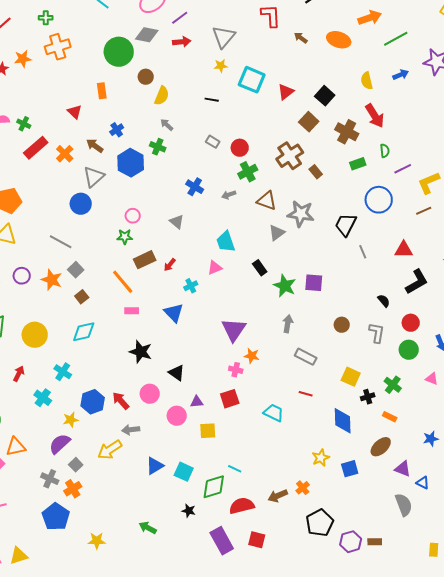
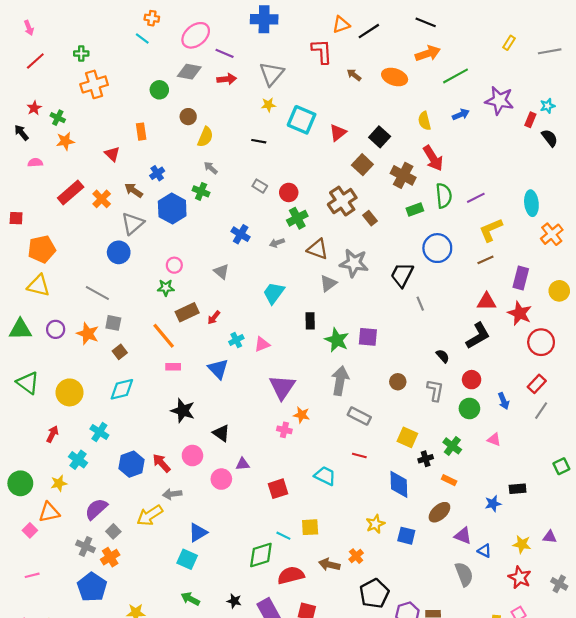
purple line: (180, 18) -> (225, 53), turned 60
green circle: (119, 52) -> (159, 90), size x0.6
orange star: (23, 59) -> (65, 141), moved
green cross: (24, 124) -> (58, 118), moved
green semicircle: (385, 151) -> (444, 196), size x1.6
purple line: (403, 169) -> (476, 198), moved
cyan trapezoid: (226, 242) -> (274, 293), turned 55
red triangle: (404, 250) -> (487, 302), moved
pink triangle: (215, 268) -> (262, 344), moved
black rectangle: (260, 268) -> (310, 321), turned 35
gray square: (76, 270) -> (113, 323), turned -35
gray arrow: (288, 324) -> (340, 381), size x1.5
red square: (230, 399) -> (278, 489), moved
yellow star: (71, 420) -> (59, 483), moved
yellow square: (208, 431) -> (310, 527), moved
blue square: (350, 469) -> (406, 536), turned 30
cyan square: (184, 472) -> (187, 559), moved
brown arrow: (278, 496) -> (329, 565), turned 36
black star: (189, 511) -> (234, 601), moved

